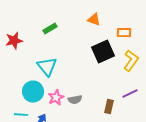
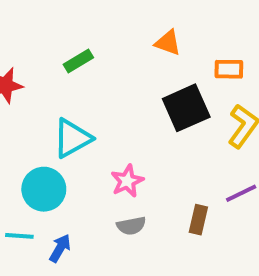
cyan triangle: (47, 67) -> (72, 138), turned 40
pink star: (56, 98) -> (127, 181), moved
gray semicircle: (75, 100) -> (131, 226), moved

